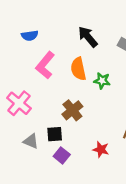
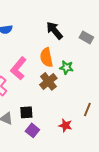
pink L-shape: (45, 65) -> (18, 68), moved
brown cross: (72, 110) -> (48, 81), moved

